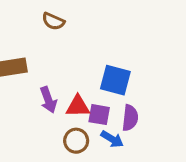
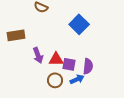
blue square: (115, 80) -> (79, 24), moved, turned 30
blue arrow: (112, 139) -> (77, 79), turned -56

